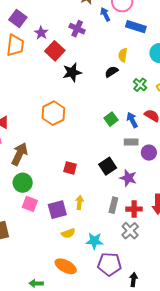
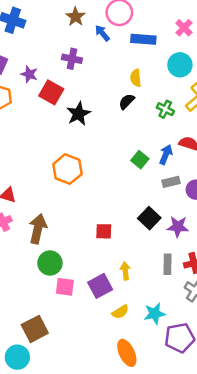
blue arrow: (132, 120) -> (166, 155), turned 63
orange ellipse: (66, 266) -> (127, 353), turned 50

